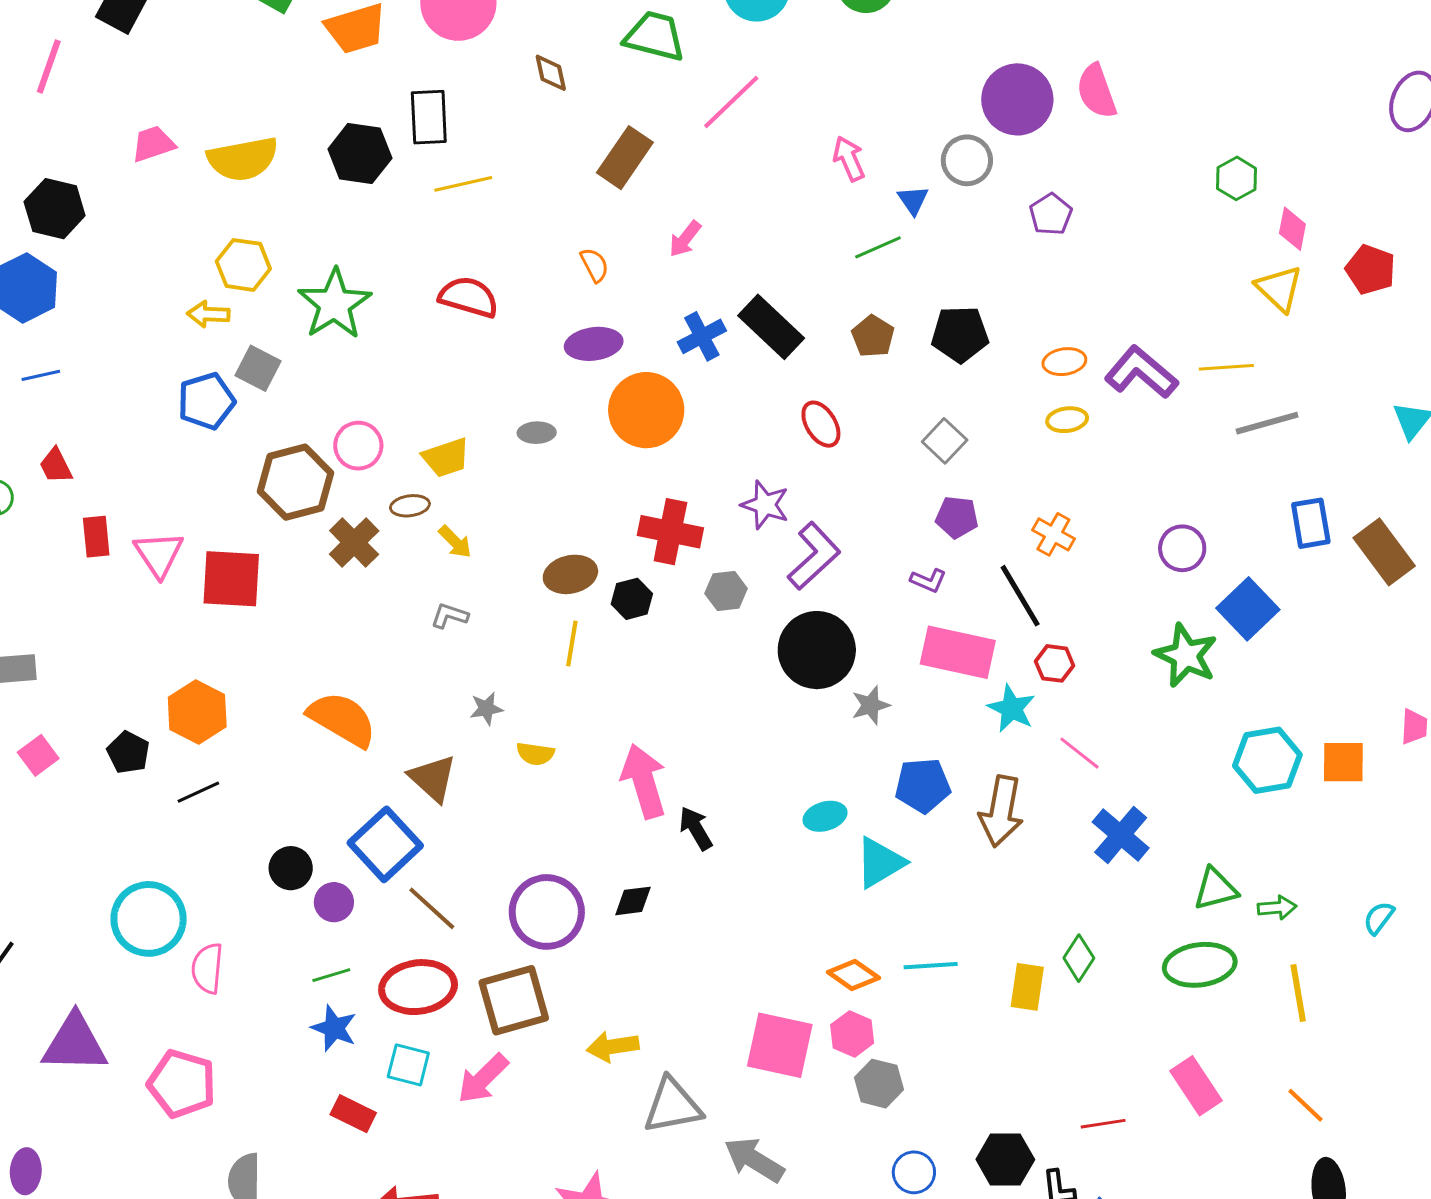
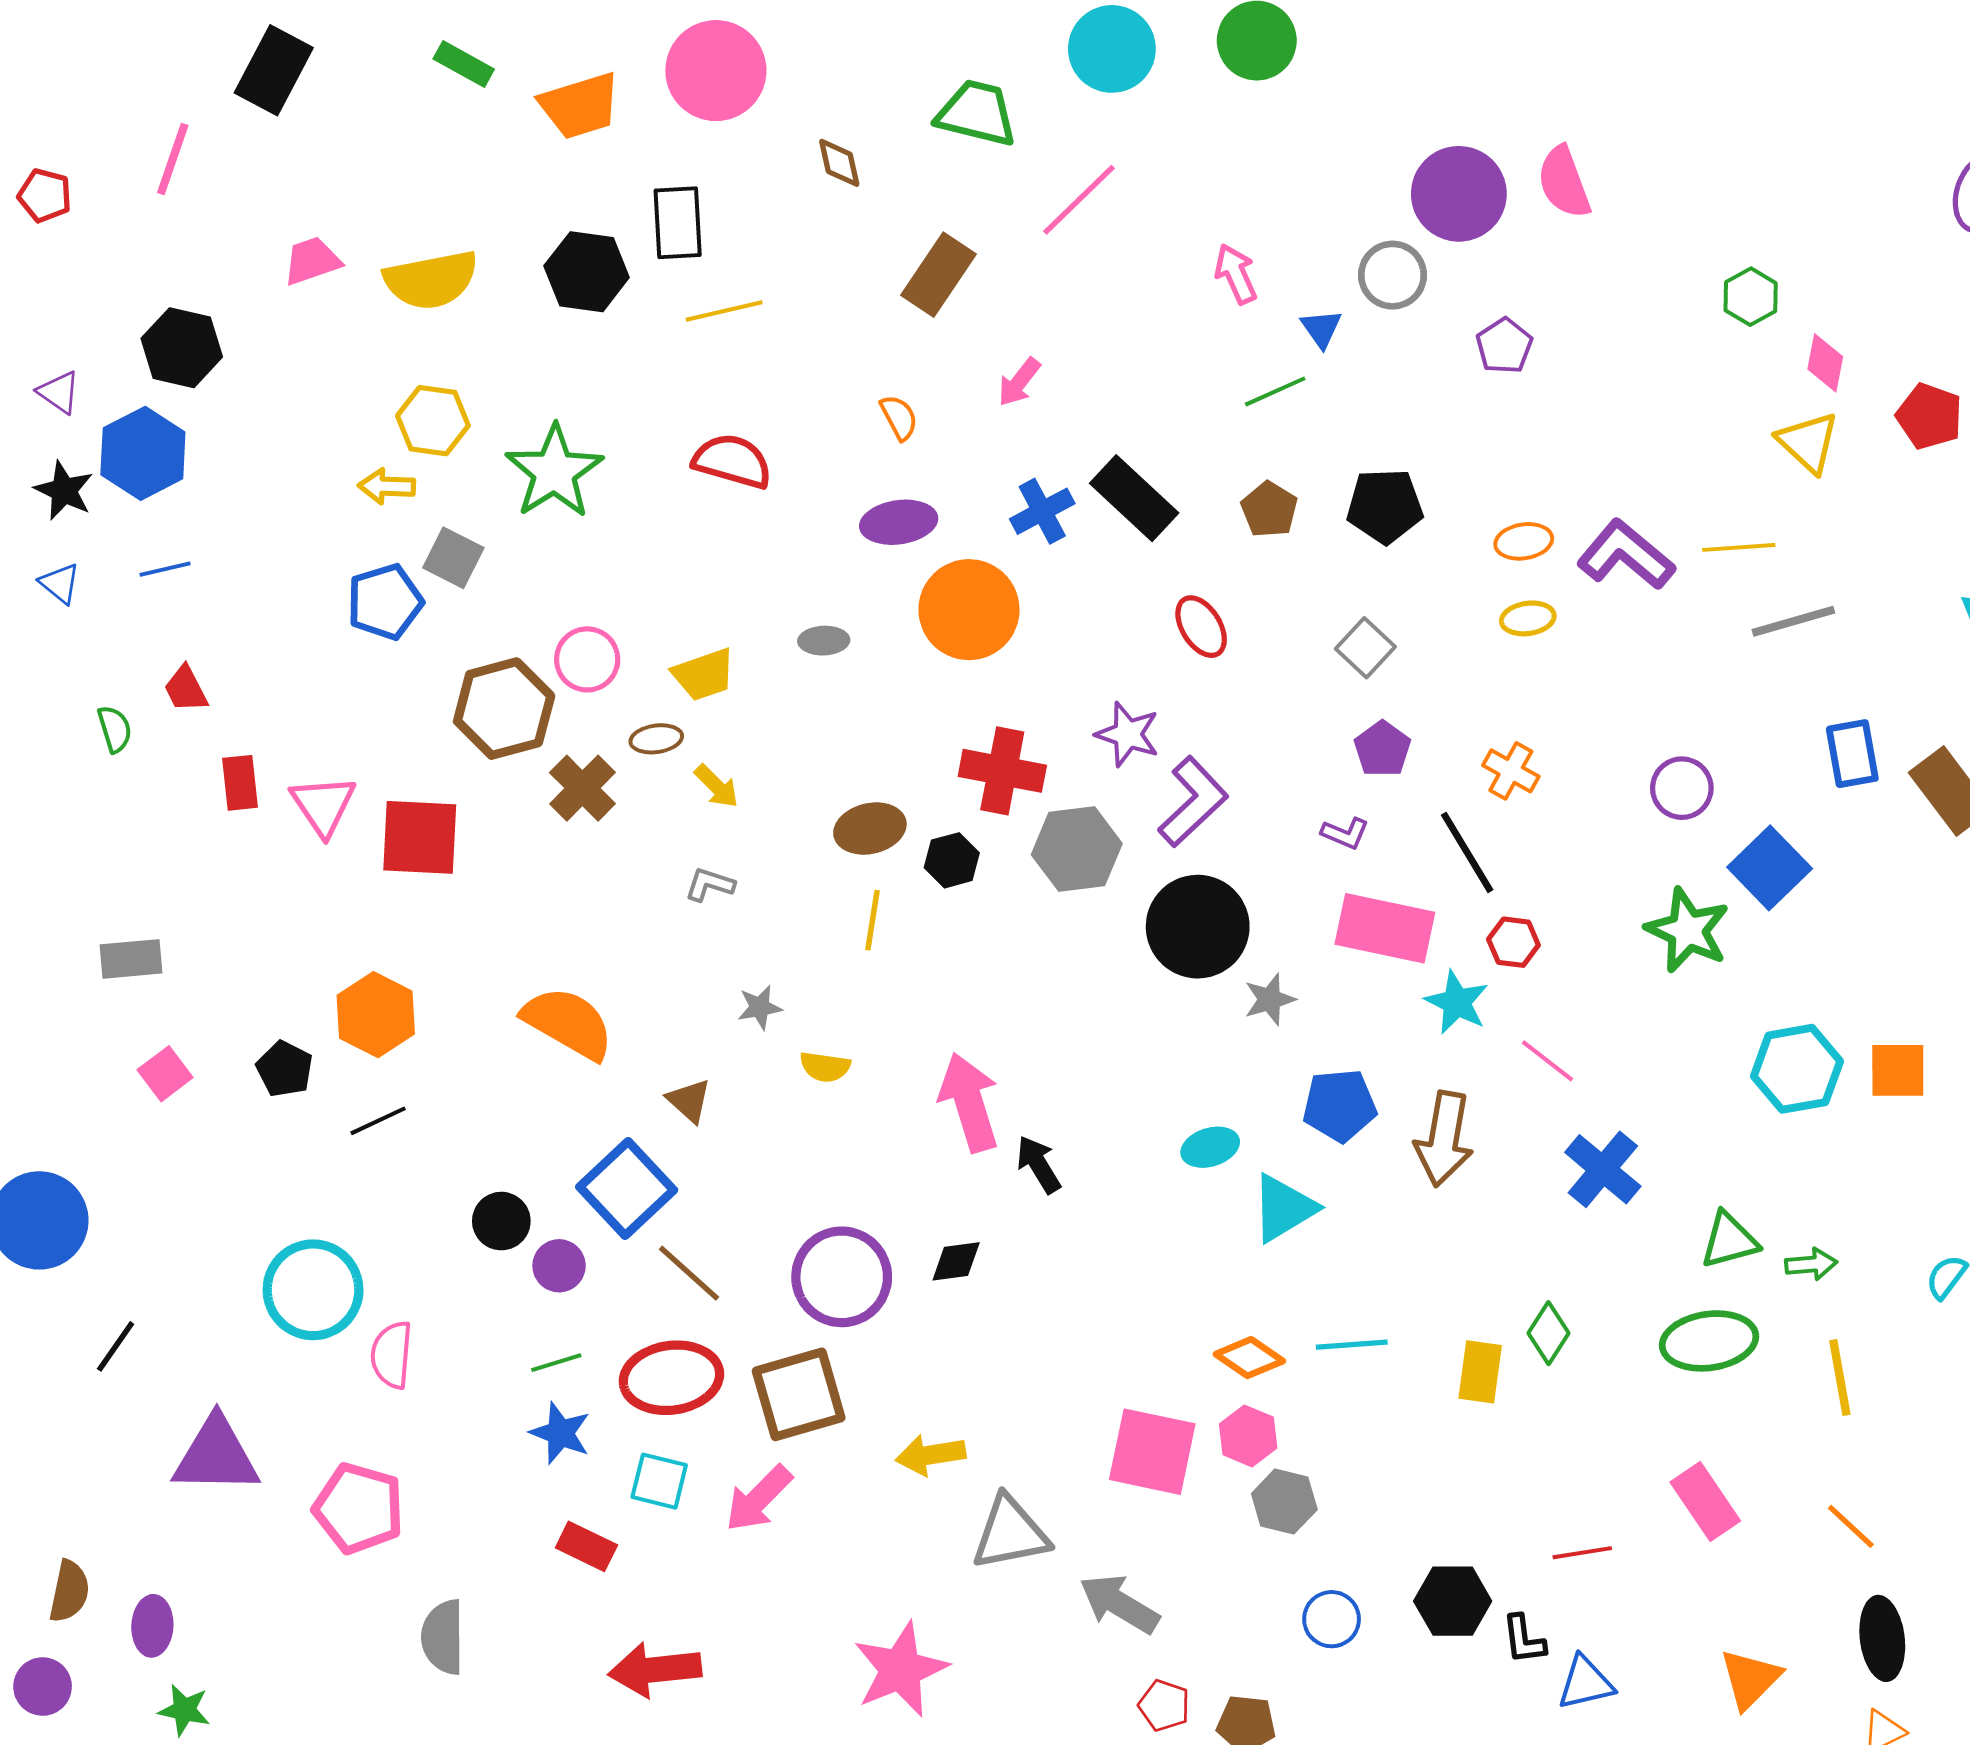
purple pentagon: (957, 517) -> (1382, 749), turned 30
gray hexagon: (726, 591) -> (1077, 849), size x1.6
brown triangle: (433, 778) -> (689, 1101), size x0.7

